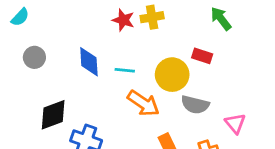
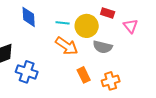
cyan line: (125, 70) -> (63, 23), moved
pink triangle: (235, 123) -> (131, 26), moved

